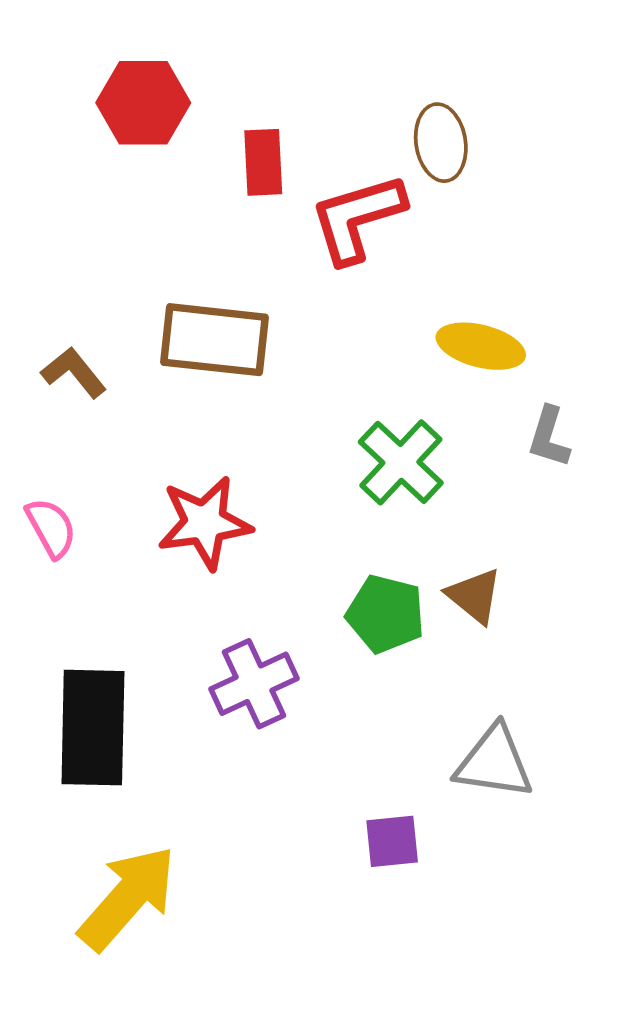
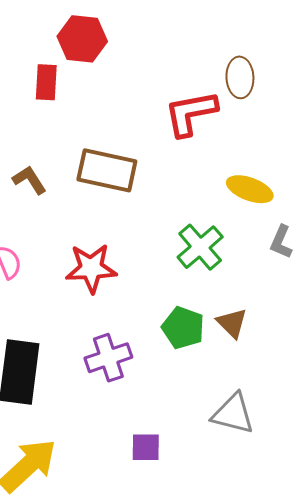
red rectangle: (263, 162) -> (46, 82), moved
purple square: (392, 841) -> (146, 447), moved

